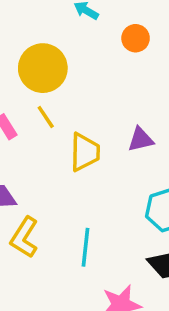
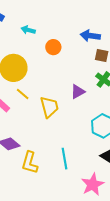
orange circle: (136, 38) -> (53, 47), moved

